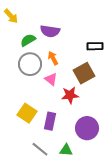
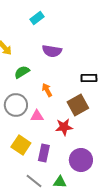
purple semicircle: (50, 31) -> (52, 51), moved
gray circle: (30, 64) -> (16, 105), moved
pink triangle: (51, 79) -> (37, 116), moved, turned -40

